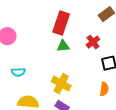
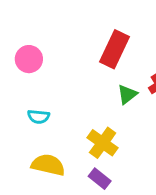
green triangle: (63, 46) -> (127, 94), moved, turned -40

